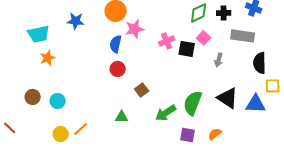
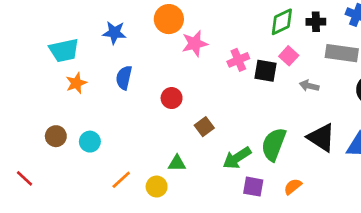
blue semicircle: (116, 44) -> (124, 78), moved
gray arrow: (219, 60) -> (309, 86), turned 88
yellow circle: (61, 134) -> (157, 187), moved
orange semicircle: (215, 134) -> (293, 187), moved
purple square: (188, 135) -> (253, 187), moved

